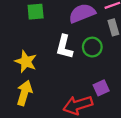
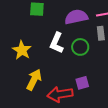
yellow arrow: (24, 93) -> (34, 80), moved

